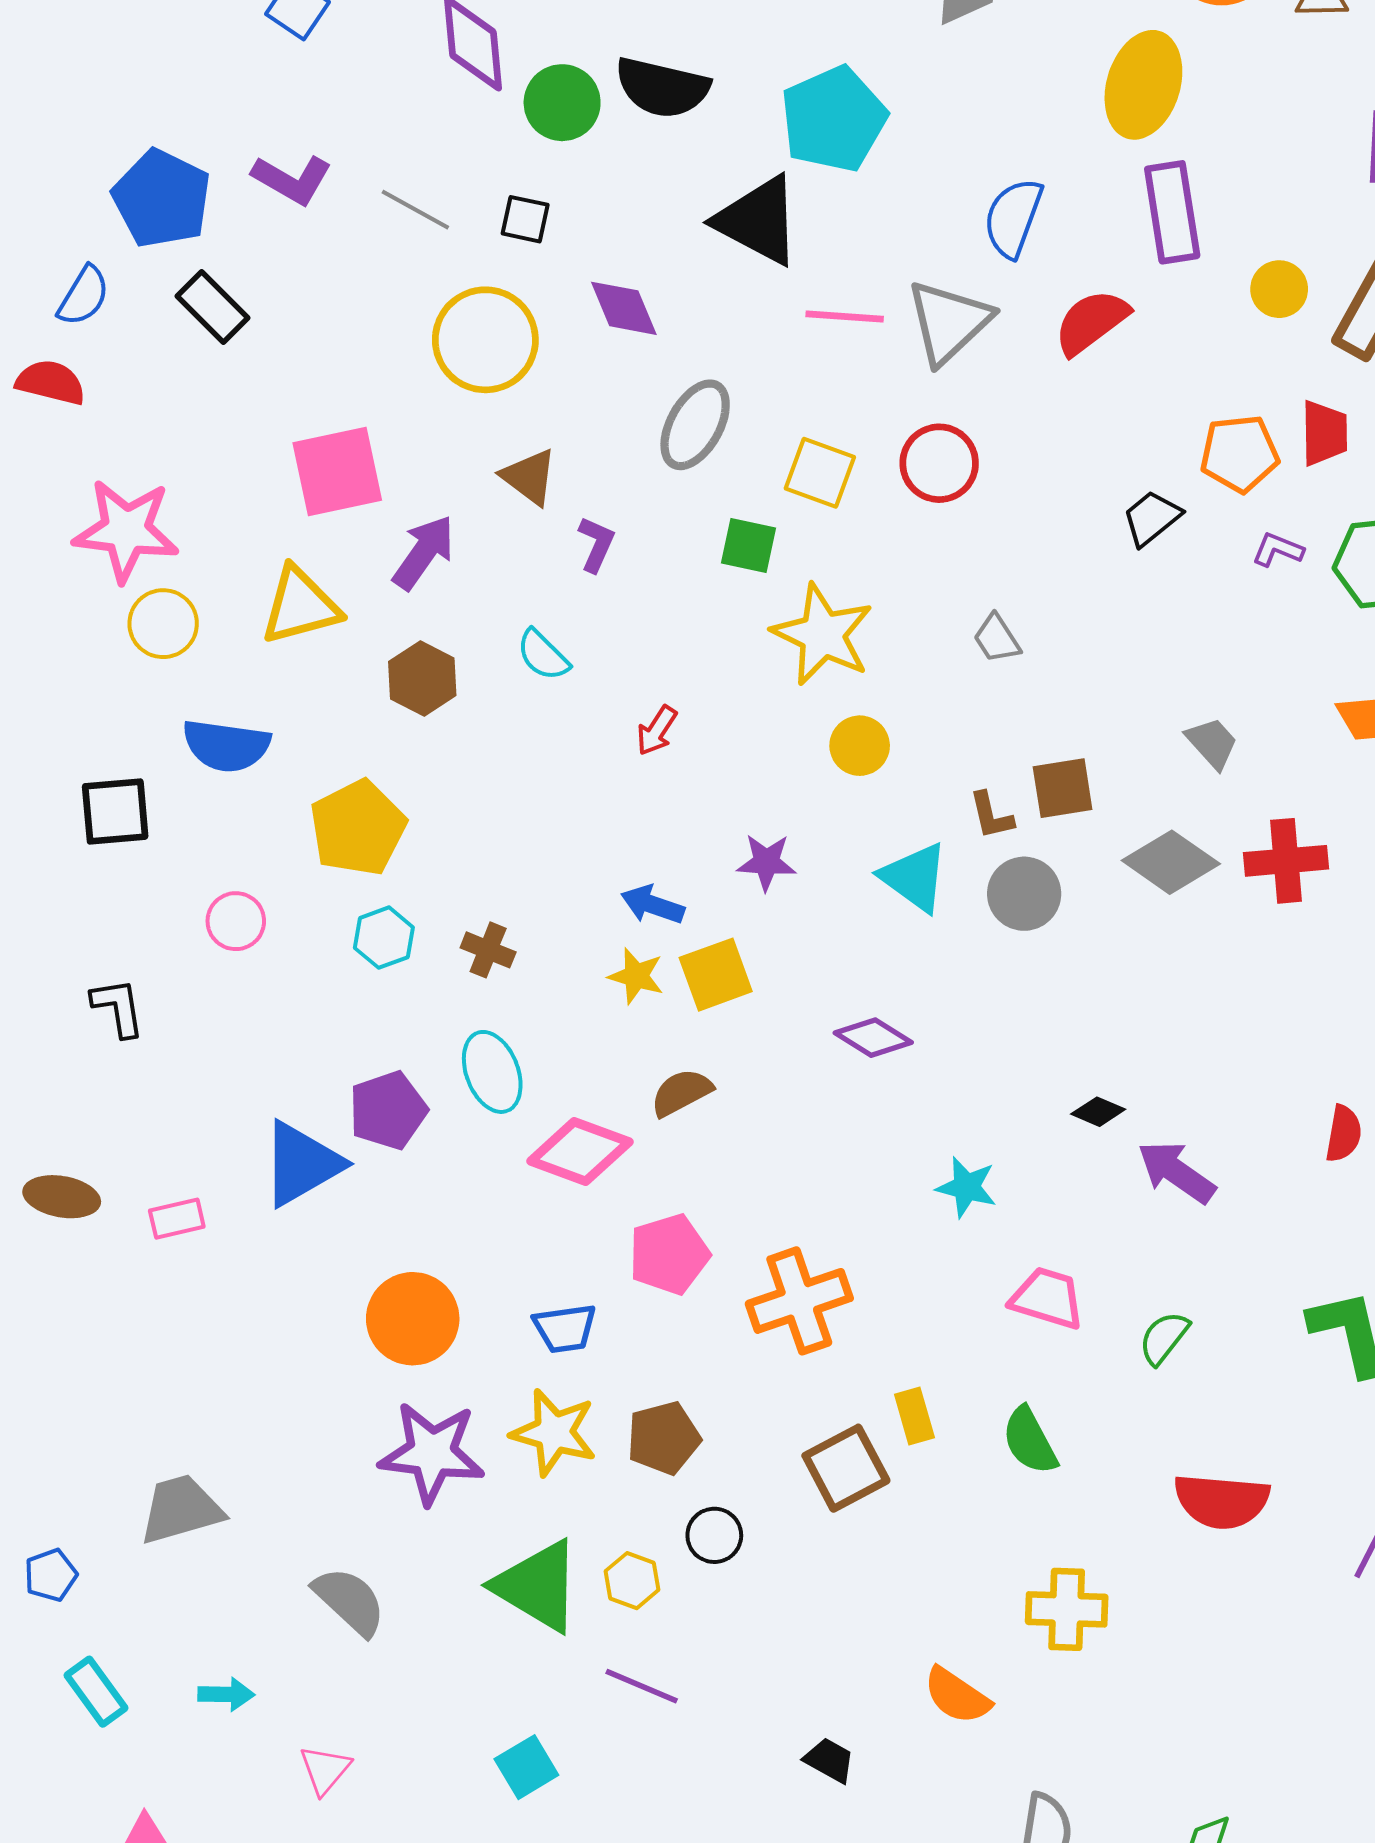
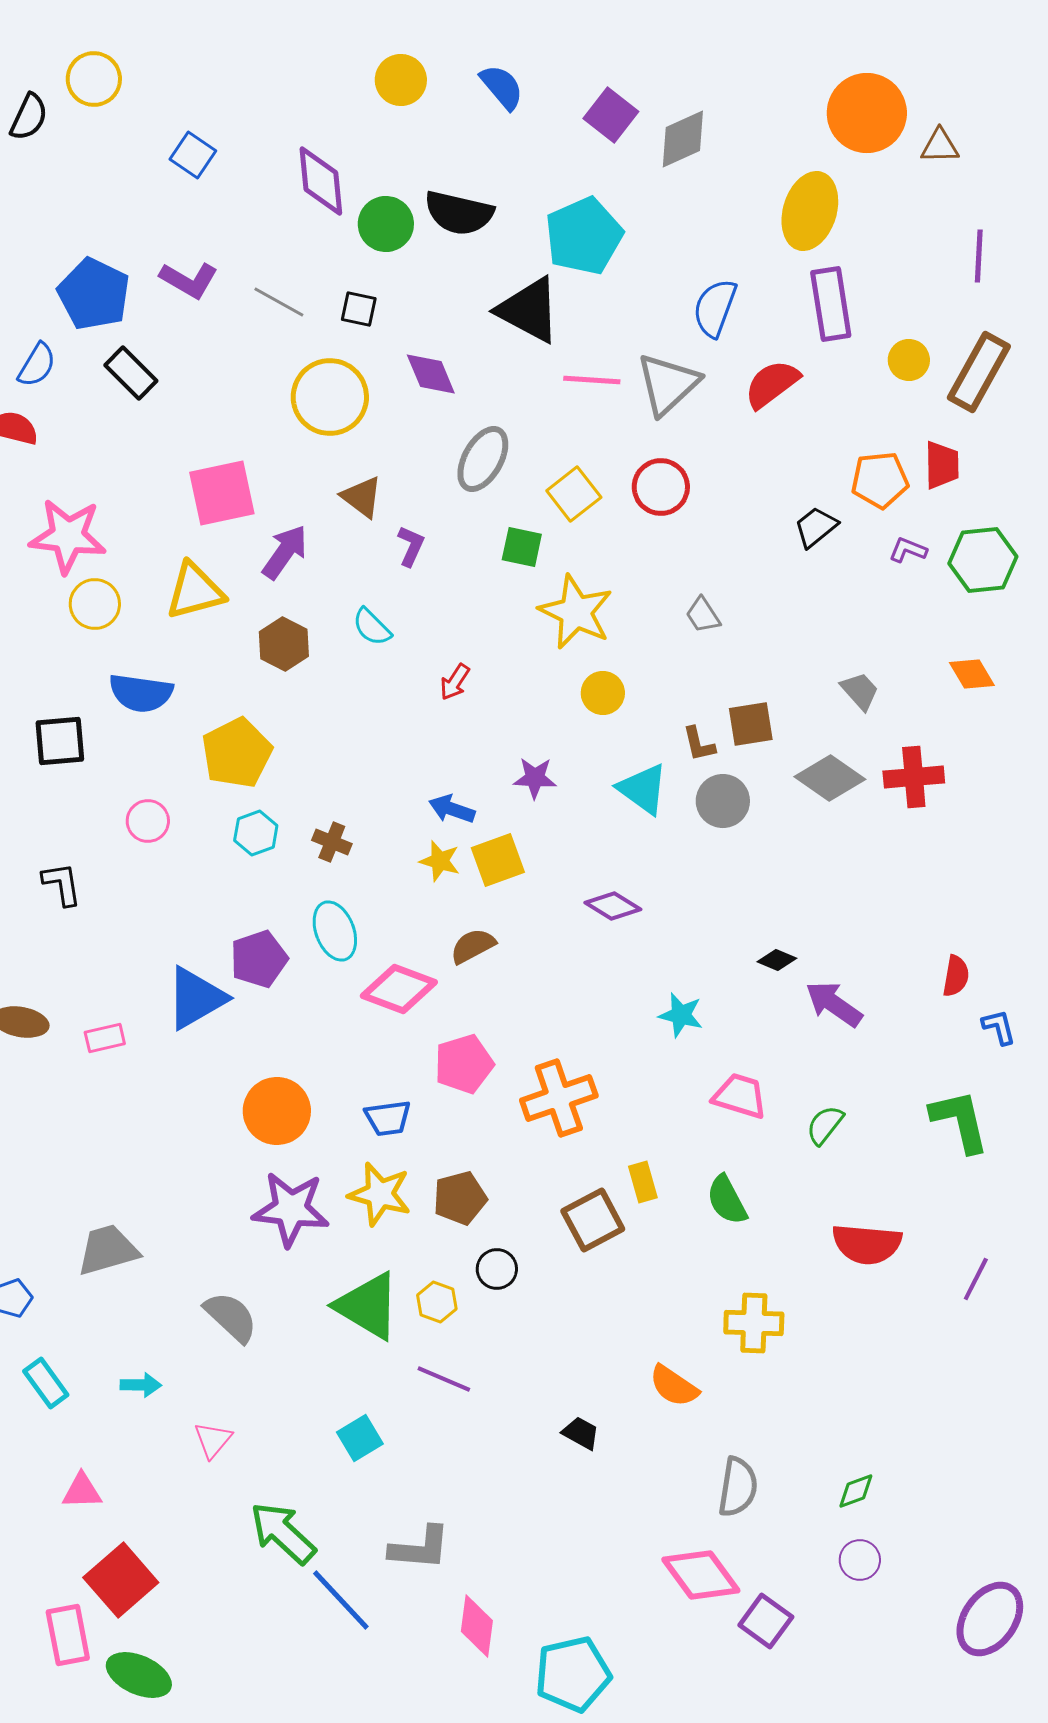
yellow square: (820, 473) -> (574, 494), turned 32

